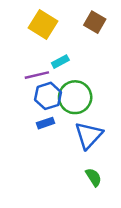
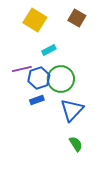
purple line: (37, 75) -> (22, 69), moved

